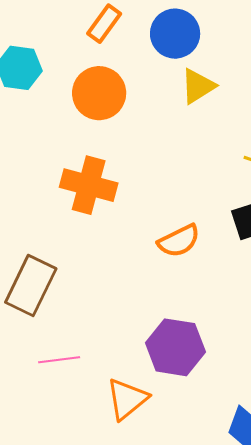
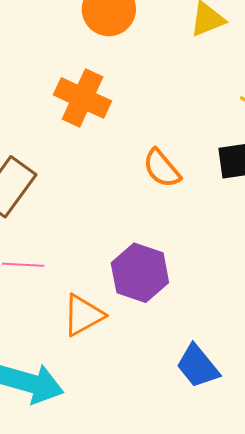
orange semicircle: (179, 241) -> (162, 168), turned 66

